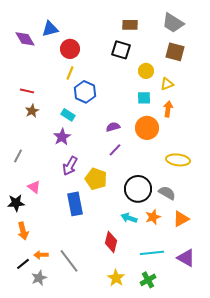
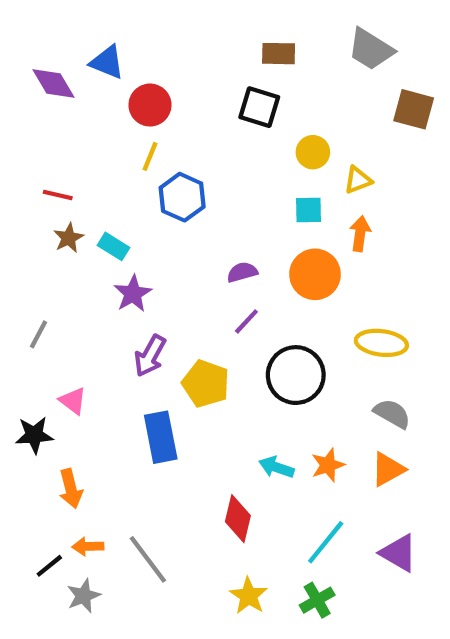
blue triangle: (50, 29) -> (107, 62), turned 36
brown square: (175, 52) -> (414, 109), moved
cyan rectangle: (68, 115) -> (114, 246), moved
black circle: (138, 189) -> (296, 375), moved
gray semicircle: (167, 193) -> (392, 414), moved
orange arrow: (23, 231) -> (71, 489), moved
cyan line: (152, 253) -> (326, 542), turned -45

